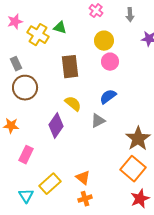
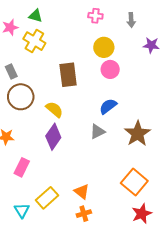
pink cross: (96, 11) -> (95, 16), turned -32
green triangle: (60, 28) -> (35, 16), moved
yellow semicircle: (73, 104) -> (54, 109), moved
brown star: (138, 139) -> (138, 134), moved

